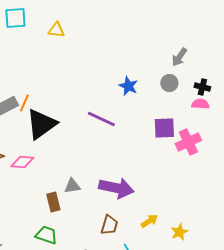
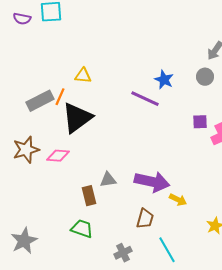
yellow triangle: (56, 30) -> (83, 76), moved
purple line: (101, 119) -> (145, 99), moved
purple square: (164, 128) -> (200, 122), size x0.7
yellow arrow: (149, 221) -> (178, 200), moved, turned 60

